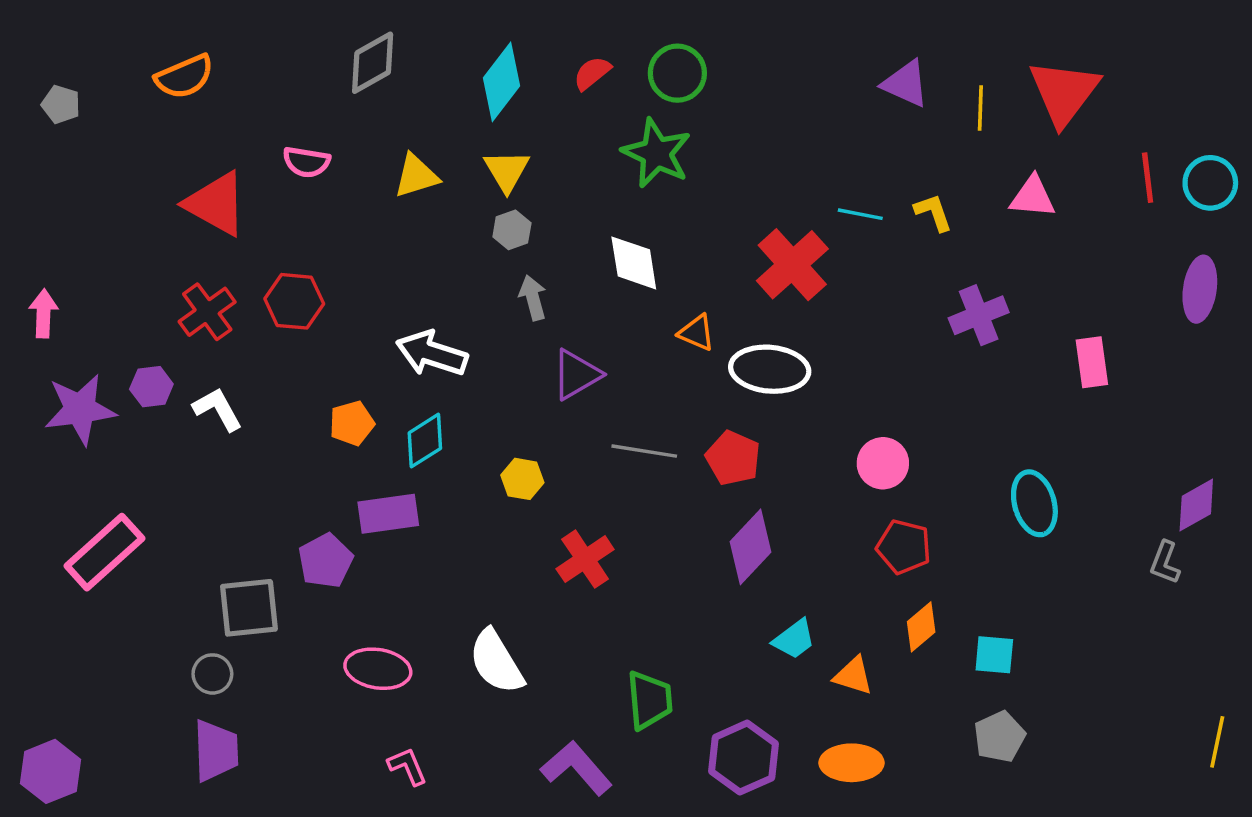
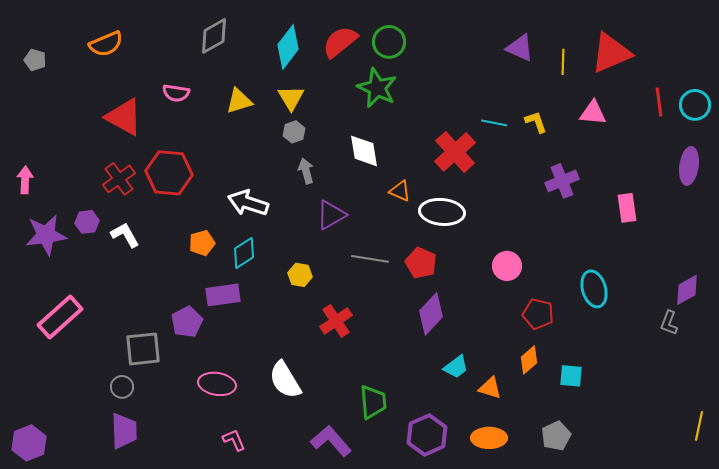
red semicircle: (592, 73) -> (340, 42), size x1.6
red triangle: (1064, 92) -> (611, 53), turned 30
red hexagon: (294, 301) -> (169, 173), size x1.4
red pentagon: (904, 547) -> (538, 314), moved
gray pentagon: (1000, 737) -> (556, 436), moved

